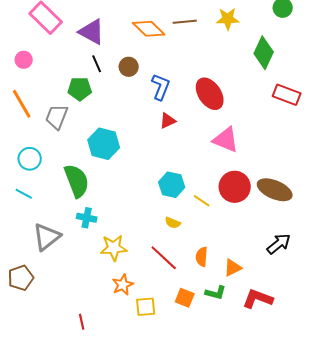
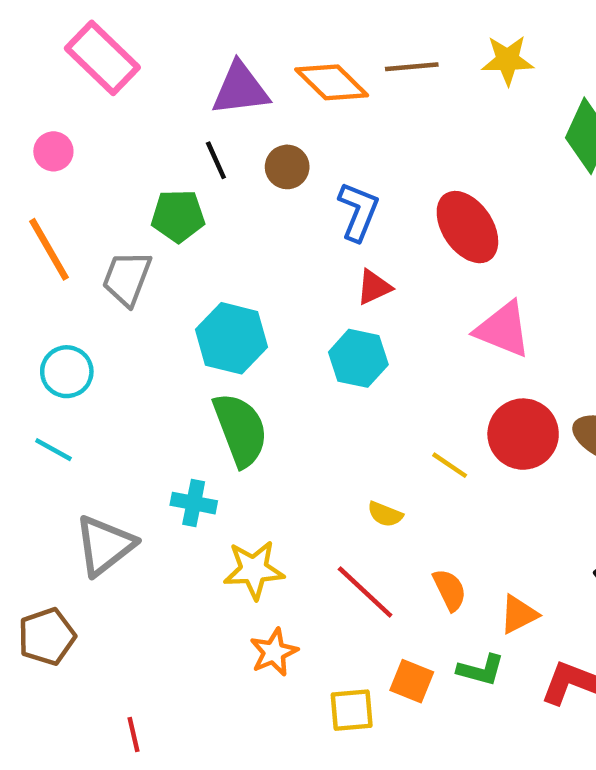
purple triangle: (92, 32) -> (240, 89), moved, turned -36
green semicircle: (77, 181) -> (240, 430), moved
cyan hexagon: (172, 185) -> (358, 358), moved
orange semicircle: (202, 257) -> (450, 590), turned 150
yellow square: (146, 307) -> (352, 710), moved
red line: (82, 322) -> (134, 735), moved

